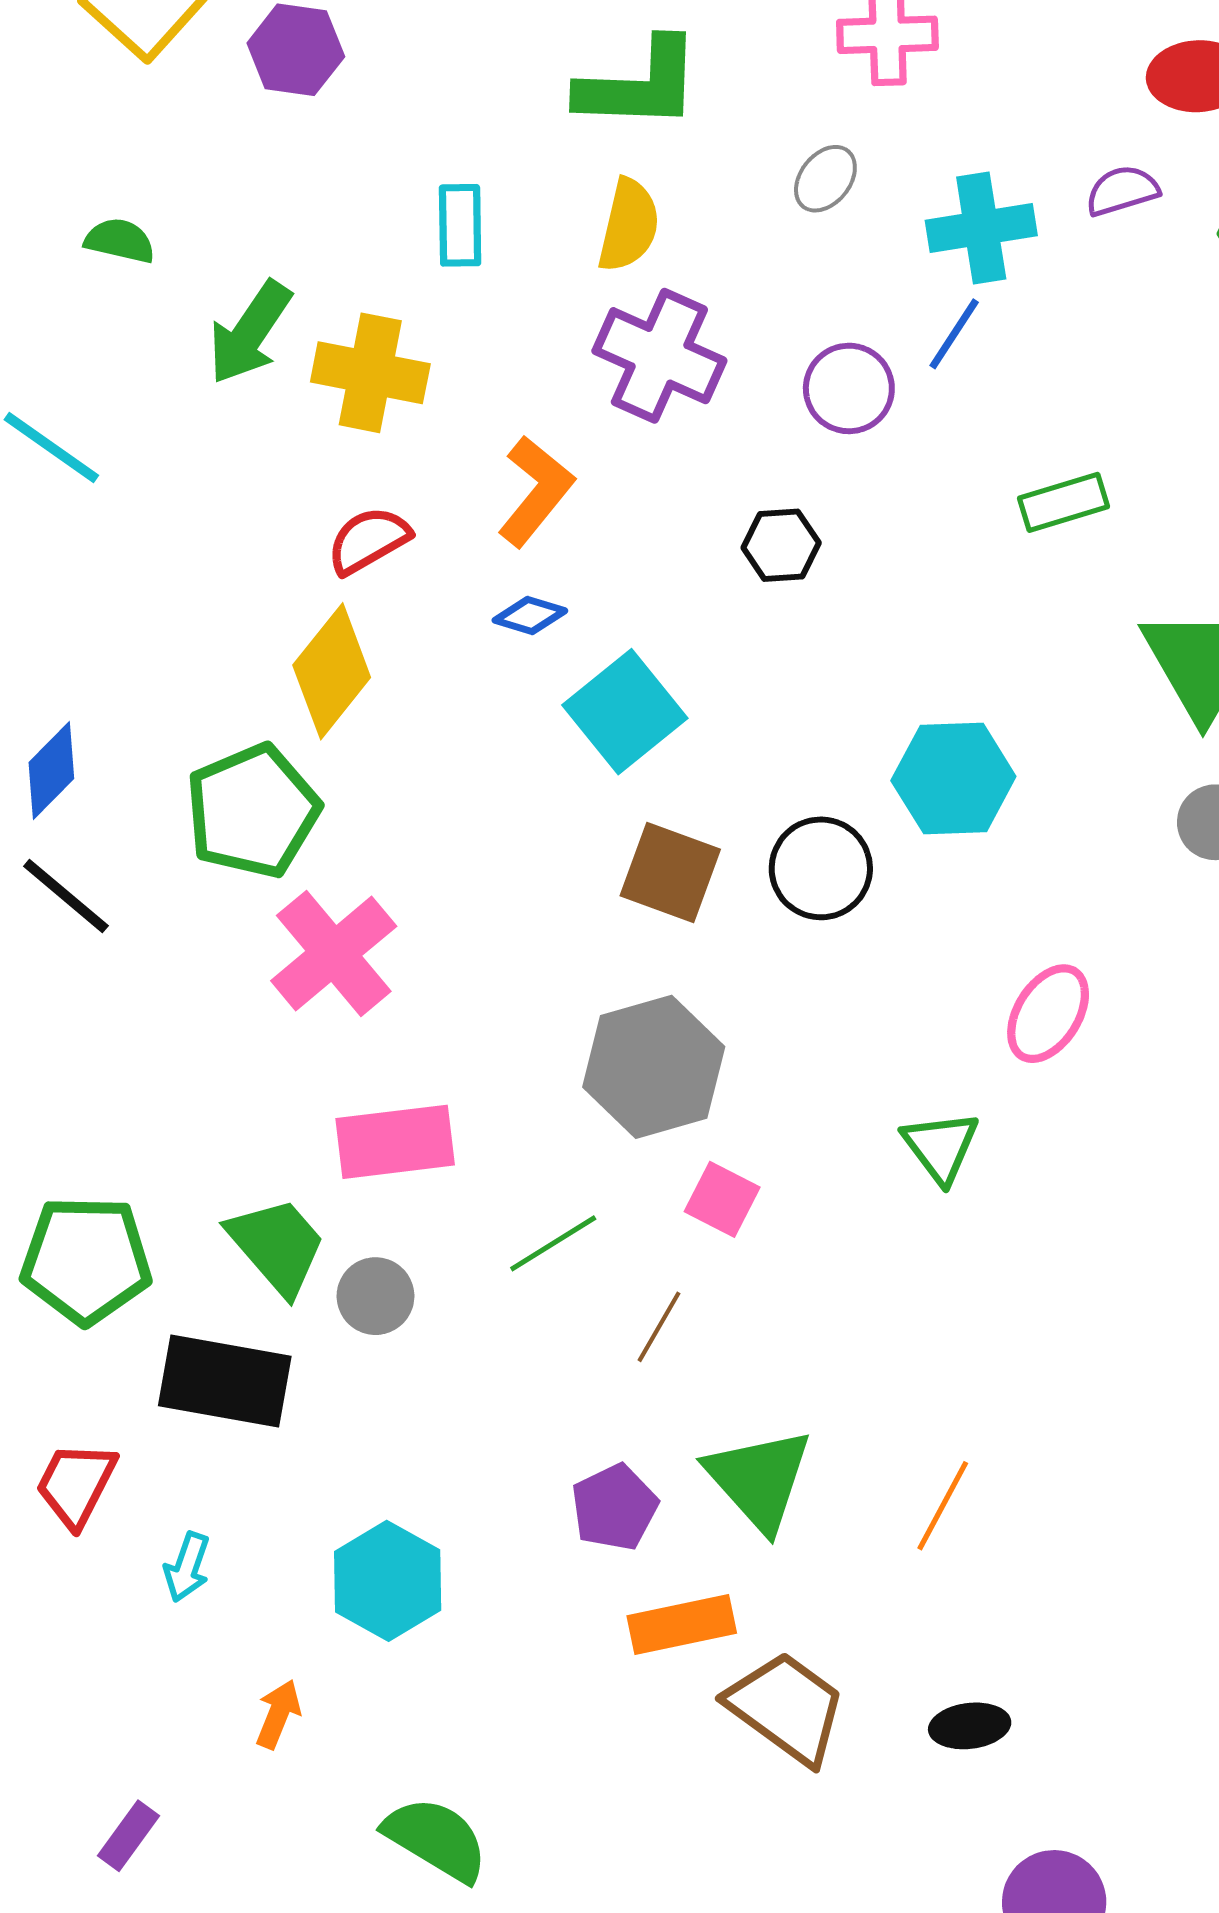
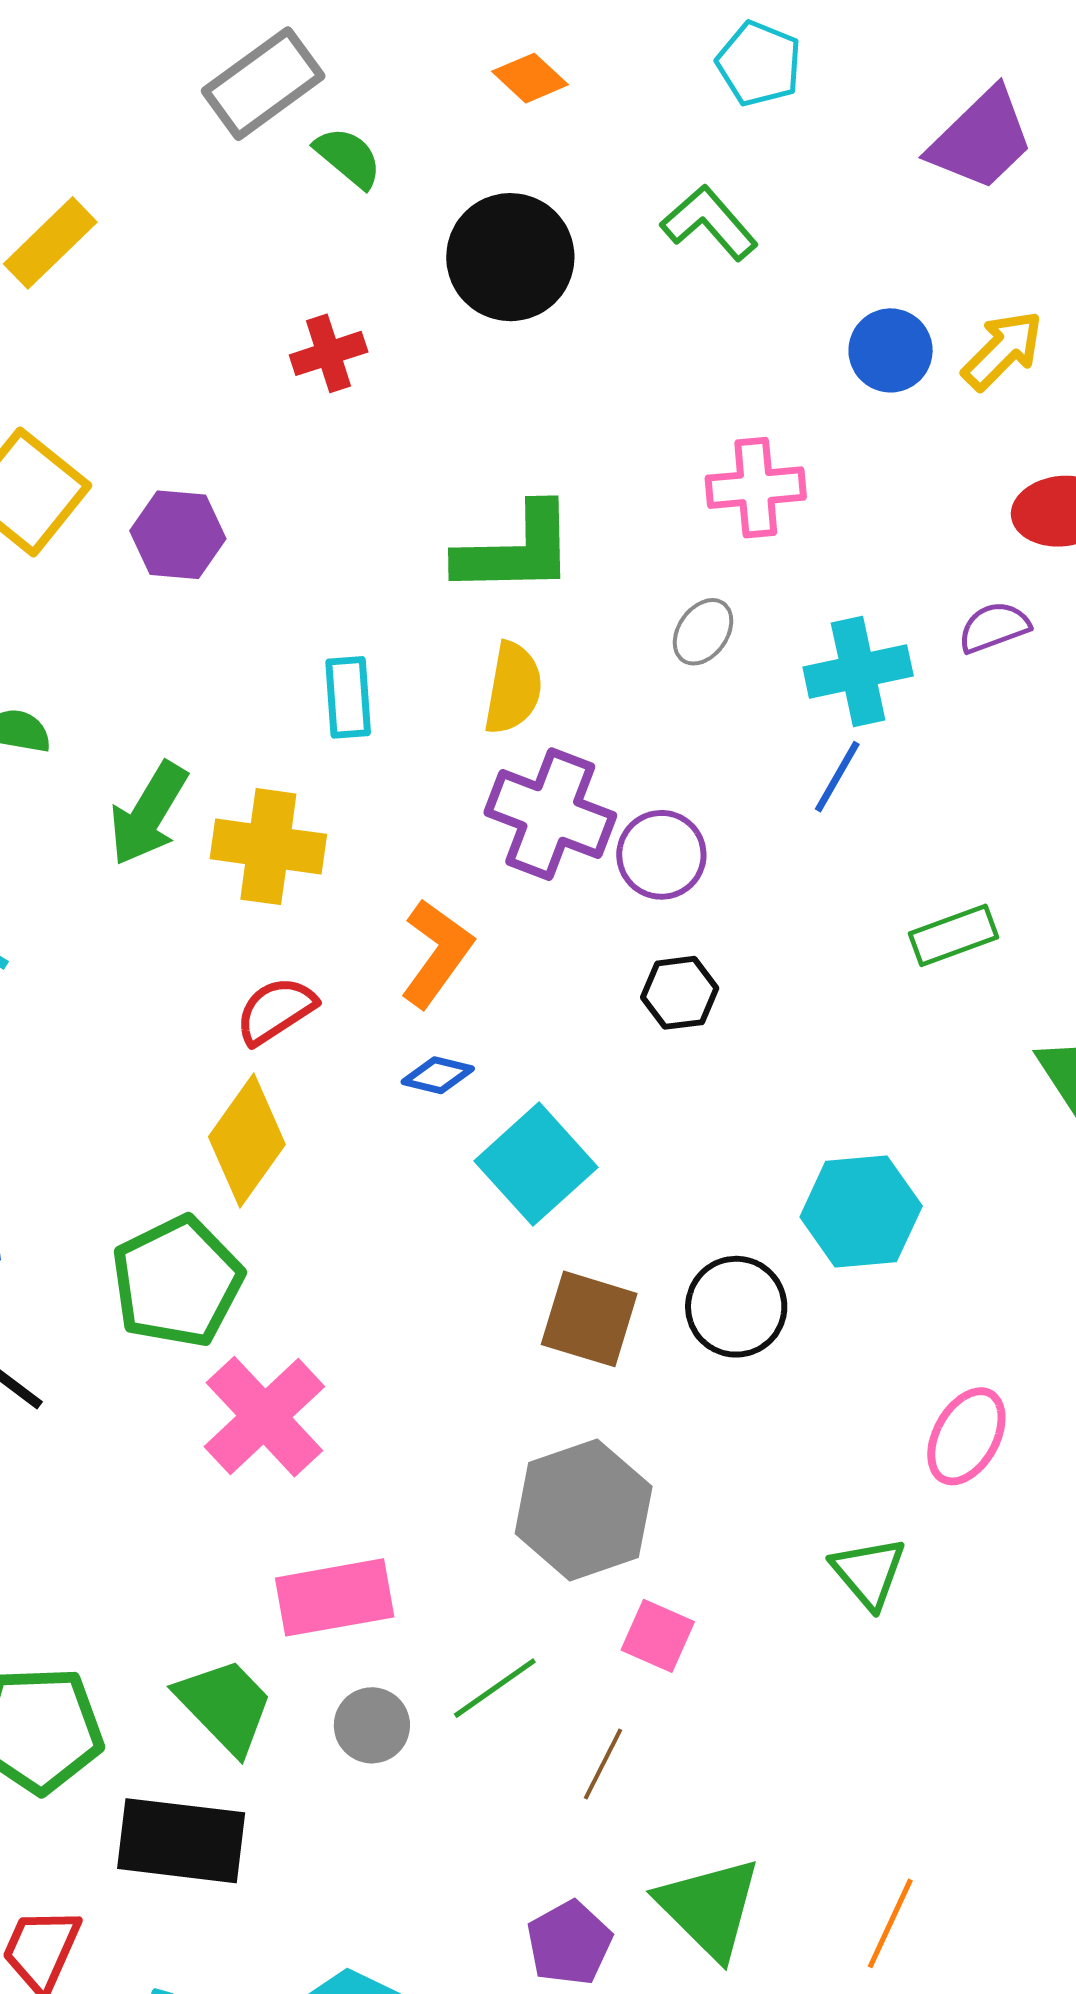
purple circle: (849, 388) -> (661, 855), moved
gray circle: (375, 1296) -> (372, 1725), moved

